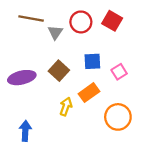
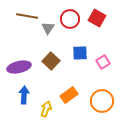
orange rectangle: (89, 93) -> (69, 95), moved
yellow arrow: (66, 107) -> (46, 109), moved
blue arrow: (25, 131) -> (24, 95), moved

